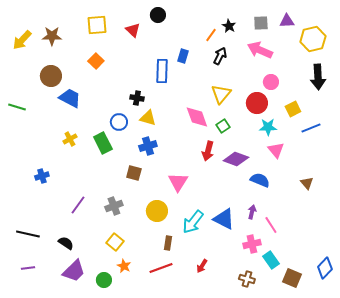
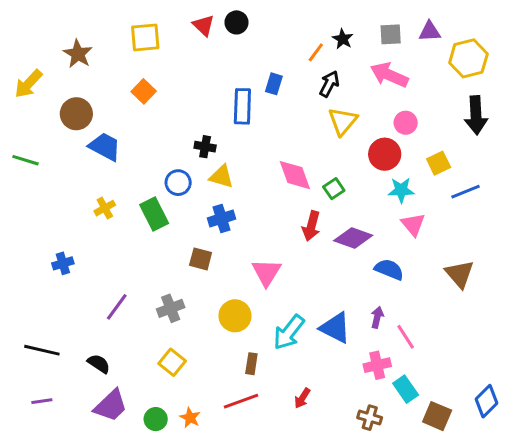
red triangle: (133, 30) -> (204, 25), moved
brown star: (52, 36) -> (78, 54), turned 30
yellow arrow: (22, 40) -> (28, 84), moved
yellow triangle: (221, 94) -> (343, 121), moved
brown triangle: (307, 183) -> (459, 274), size x1.5
orange star: (124, 266) -> (190, 418), moved

